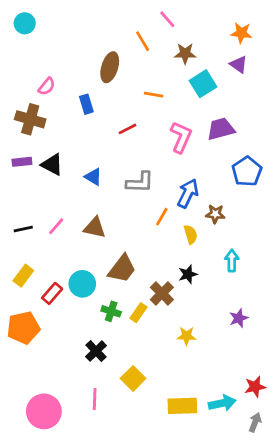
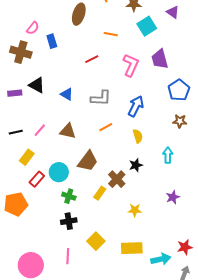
blue rectangle: (86, 104) -> (52, 41), moved
purple trapezoid: (221, 129) -> (160, 59), turned -90
purple rectangle: (22, 162) -> (15, 93), moved
brown star: (215, 214) -> (180, 121), moved
orange line: (162, 217) -> (106, 127), moved, turned 32
yellow rectangle: (23, 276) -> (27, 157), moved
green cross: (111, 311) -> (69, 196), moved
black cross: (96, 351) -> (69, 221), turned 35
yellow rectangle: (182, 406) -> (132, 248), moved

